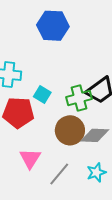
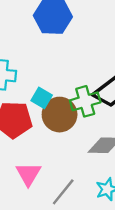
brown circle: (70, 130) -> (60, 115), moved

